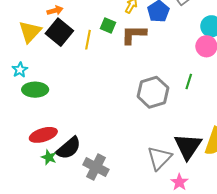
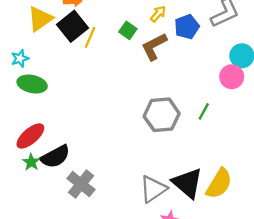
brown L-shape: (134, 35) -> (154, 46), turned -40
yellow line: (88, 40) -> (90, 37), moved
red ellipse: (43, 135) -> (30, 136), turned -36
black triangle: (188, 146) -> (187, 183), turned -36

